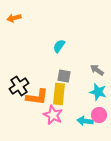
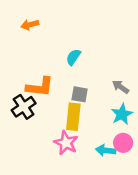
orange arrow: (14, 18) -> (30, 25), moved
cyan star: (98, 92) -> (122, 114), turned 30
orange L-shape: (37, 97) -> (40, 87), moved

